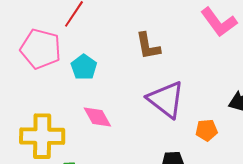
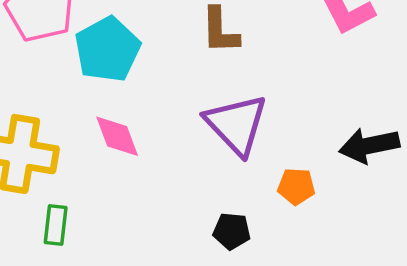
cyan pentagon: (84, 67) -> (107, 49), size x1.5

